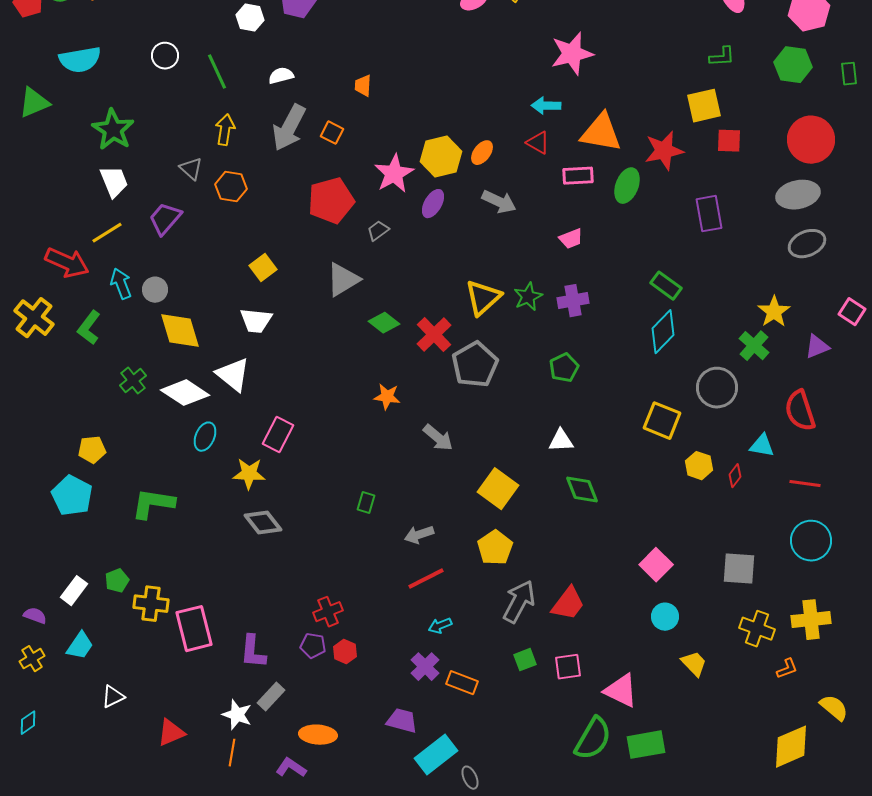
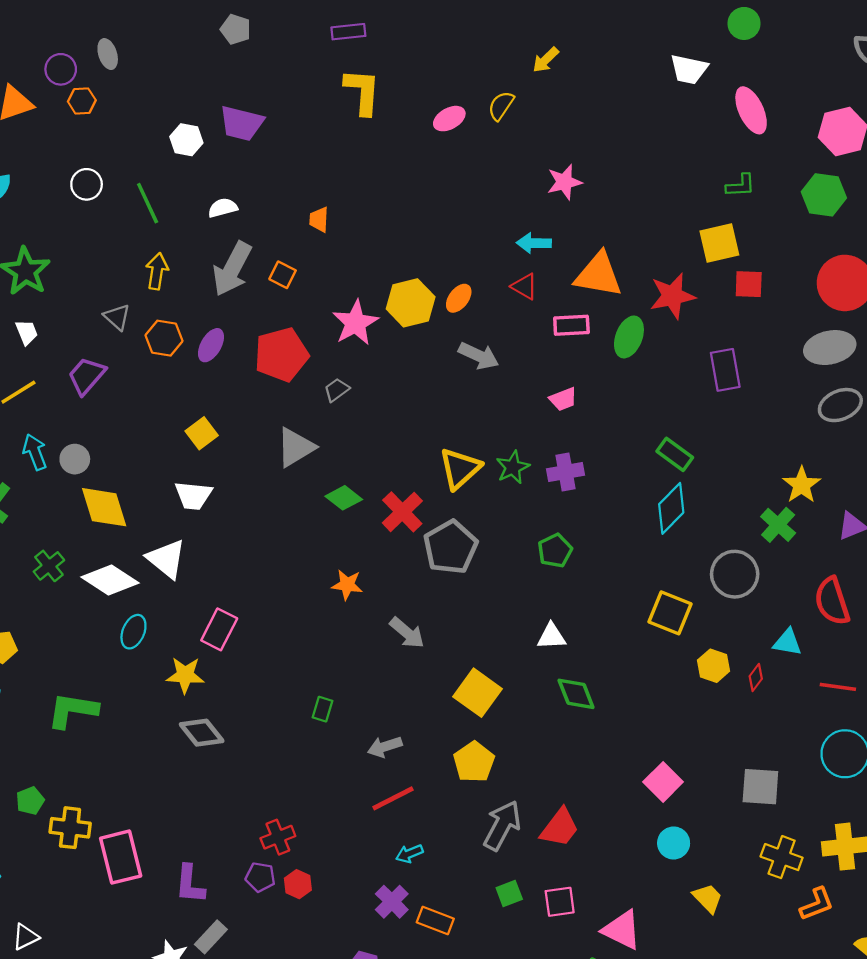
pink star: (572, 54) -> (564, 182), size x0.7
white trapezoid: (114, 182) -> (27, 332), size x0.7
purple ellipse: (433, 204) -> (211, 345), moved
orange L-shape: (787, 669) -> (817, 904), size x1.4

